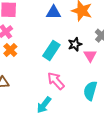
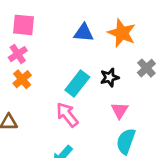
pink triangle: (90, 56) -> (120, 110), moved
pink arrow: (56, 81) -> (67, 115), moved

